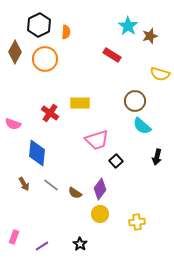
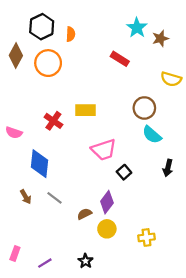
brown semicircle: (75, 193) -> (84, 214), moved, turned 120

